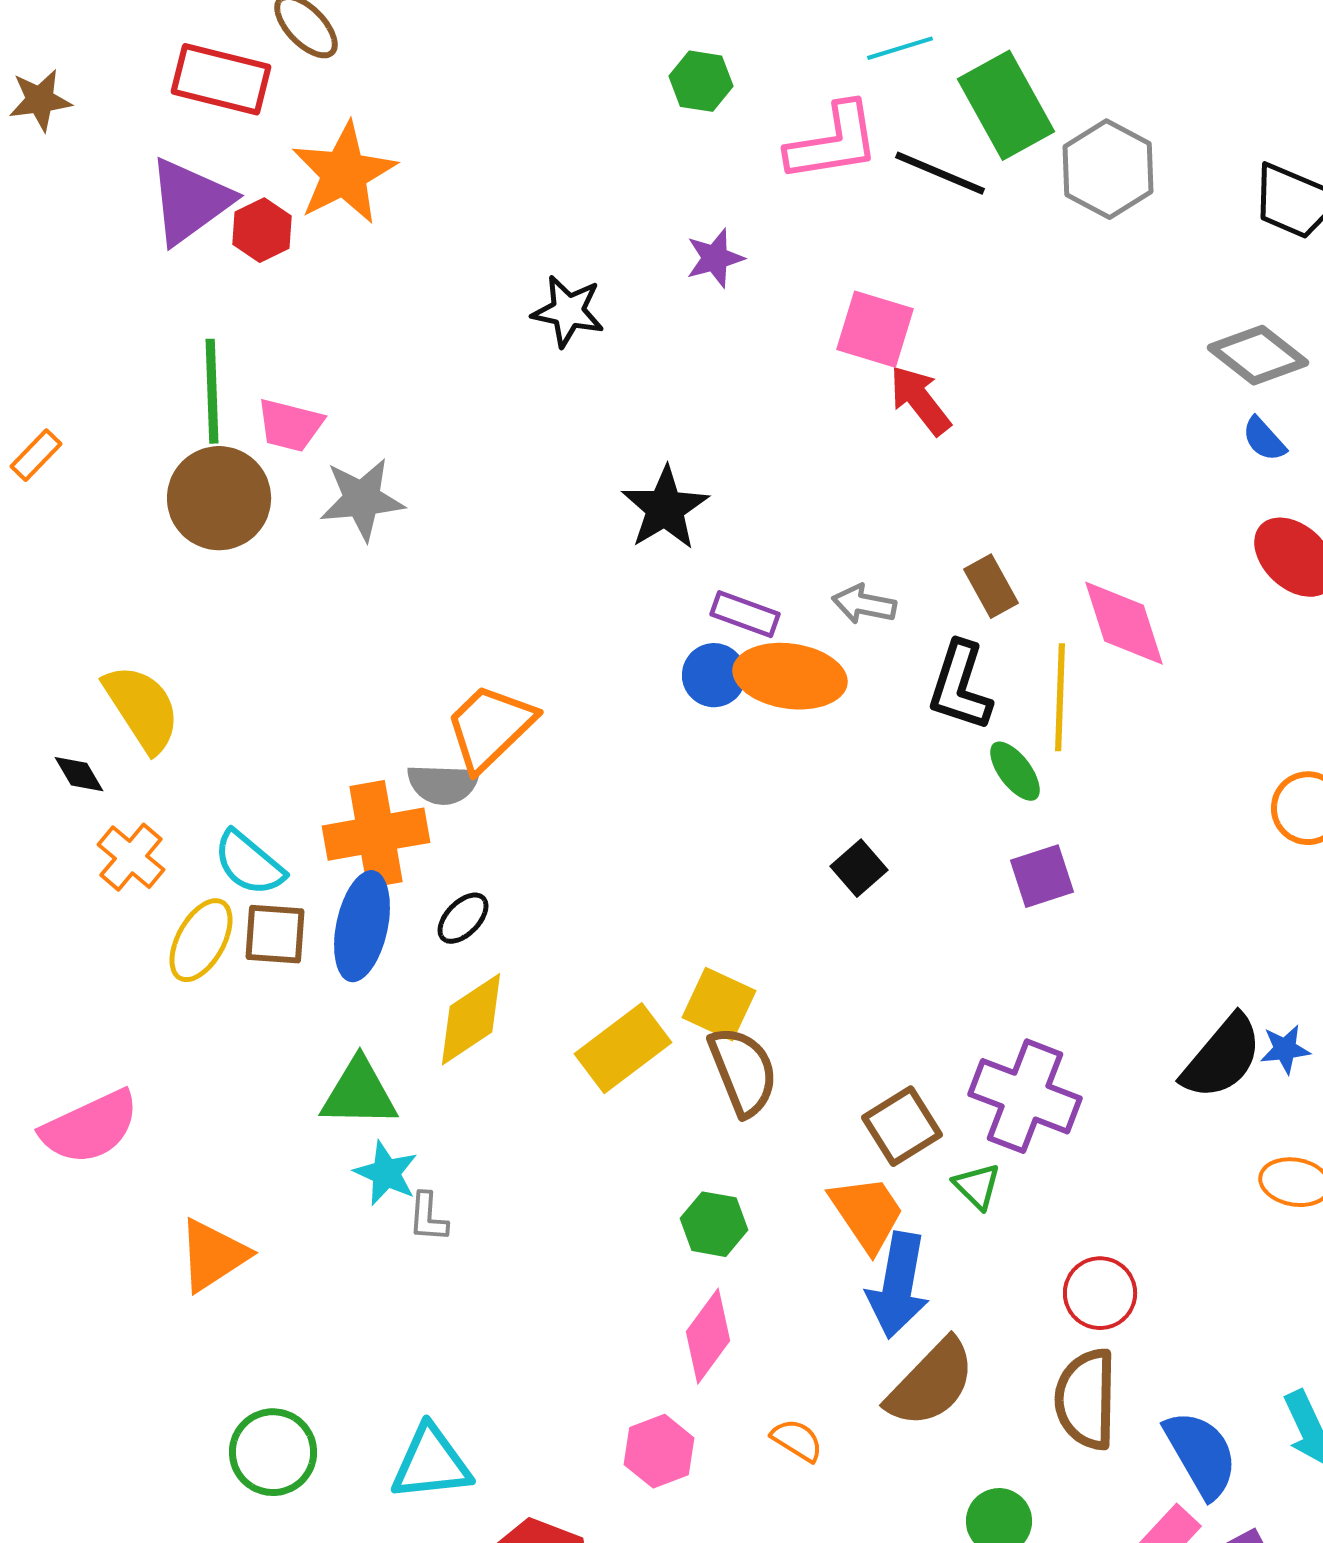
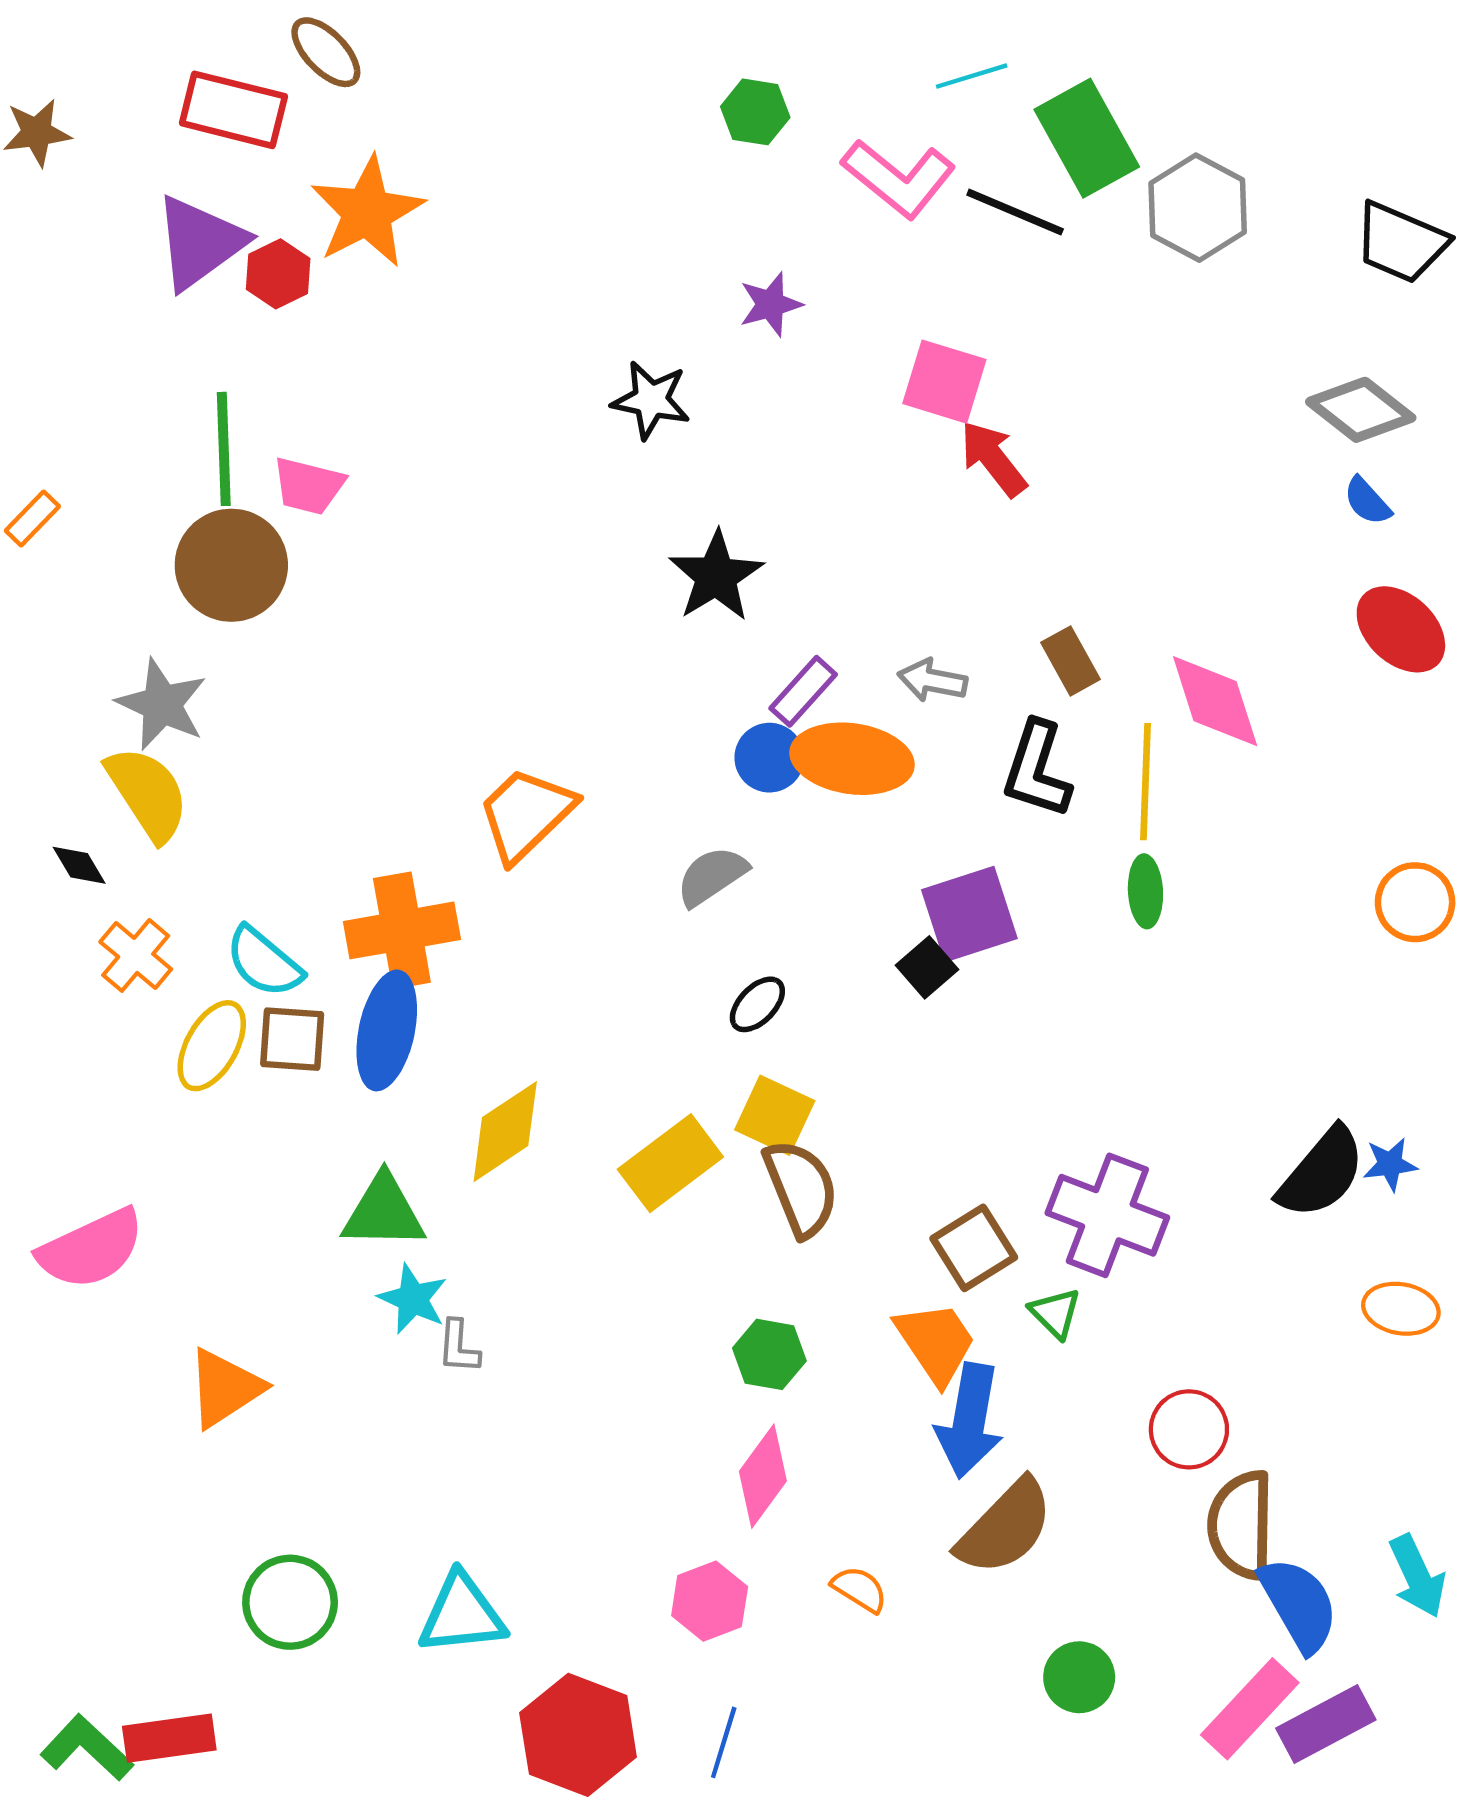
pink L-shape: (833, 142) -> (899, 178), turned 48
black star: (568, 311) -> (651, 400), moved
gray star: (362, 499) -> (162, 704), moved, turned 30
purple rectangle: (745, 614) -> (803, 691), turned -68
green ellipse: (1015, 771) -> (1145, 891), moved, turned 34
gray semicircle: (443, 784) -> (712, 876), moved, turned 144
purple square: (1042, 876) -> (969, 914), moved, size x1.4
black ellipse: (463, 918) -> (757, 1004), moved
brown semicircle: (1086, 1399) -> (1241, 1525), moved

